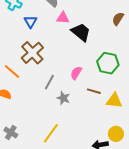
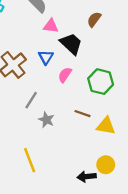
brown semicircle: (118, 19) -> (94, 19), moved
blue triangle: (31, 22) -> (46, 57), moved
pink semicircle: (76, 73) -> (65, 75), moved
yellow line: (51, 133) -> (30, 160), turned -60

